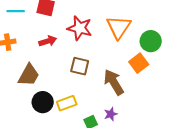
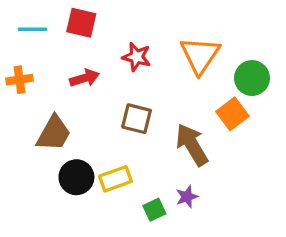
red star: (80, 28) -> (137, 57), size x0.7

